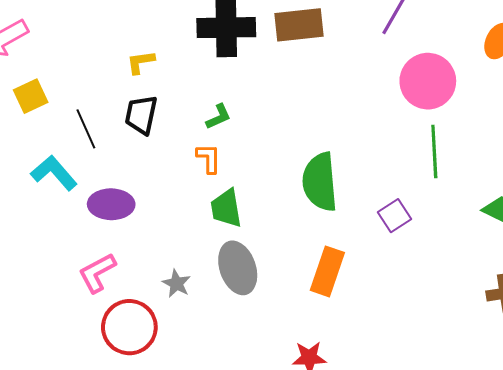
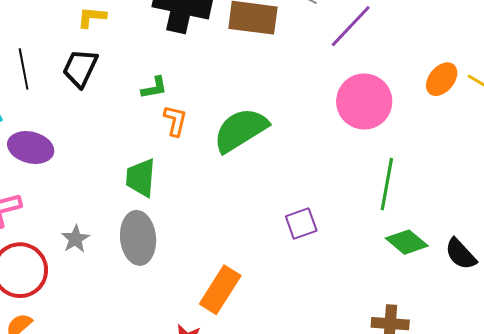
green line: (434, 151) -> (387, 184), moved
orange L-shape: (209, 158) -> (175, 121), moved
green semicircle: (320, 182) -> (241, 130), moved, turned 50
orange rectangle: (327, 271) -> (220, 290), moved

